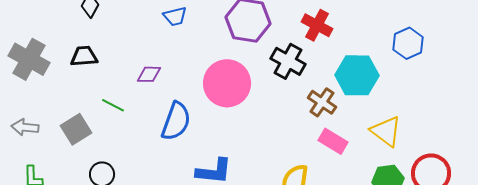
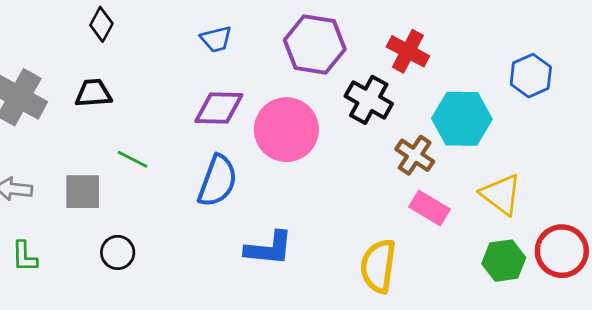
purple diamond: (149, 74) -> (219, 108), moved, size x1.5
gray square: (76, 129) -> (83, 192), turned 32

